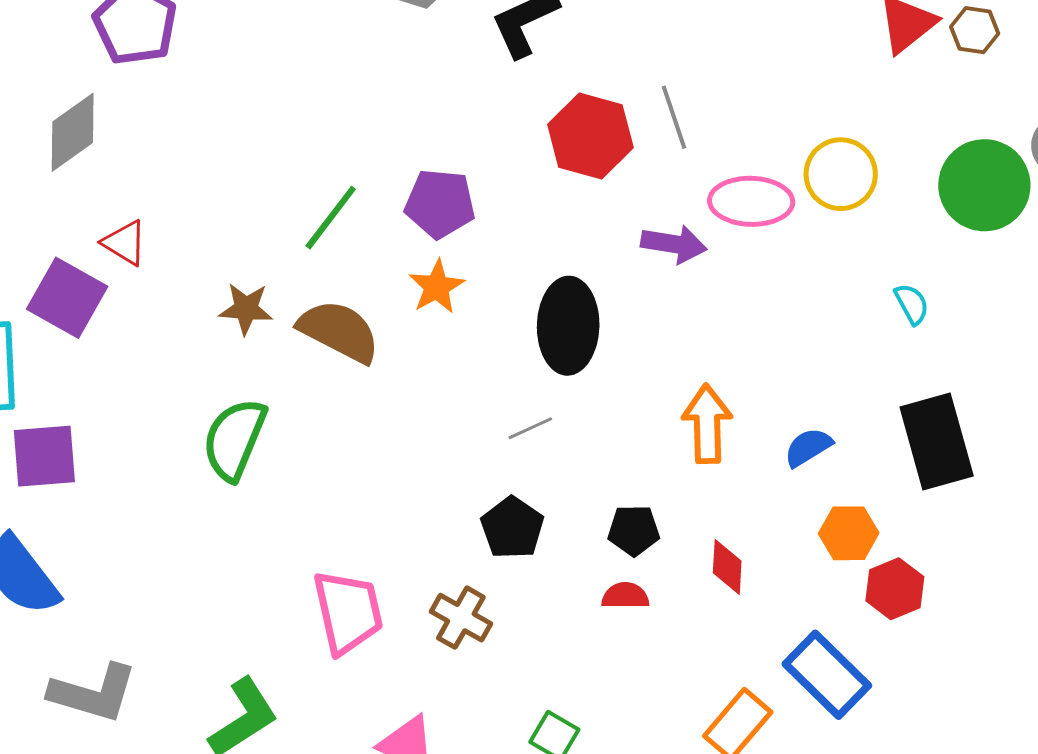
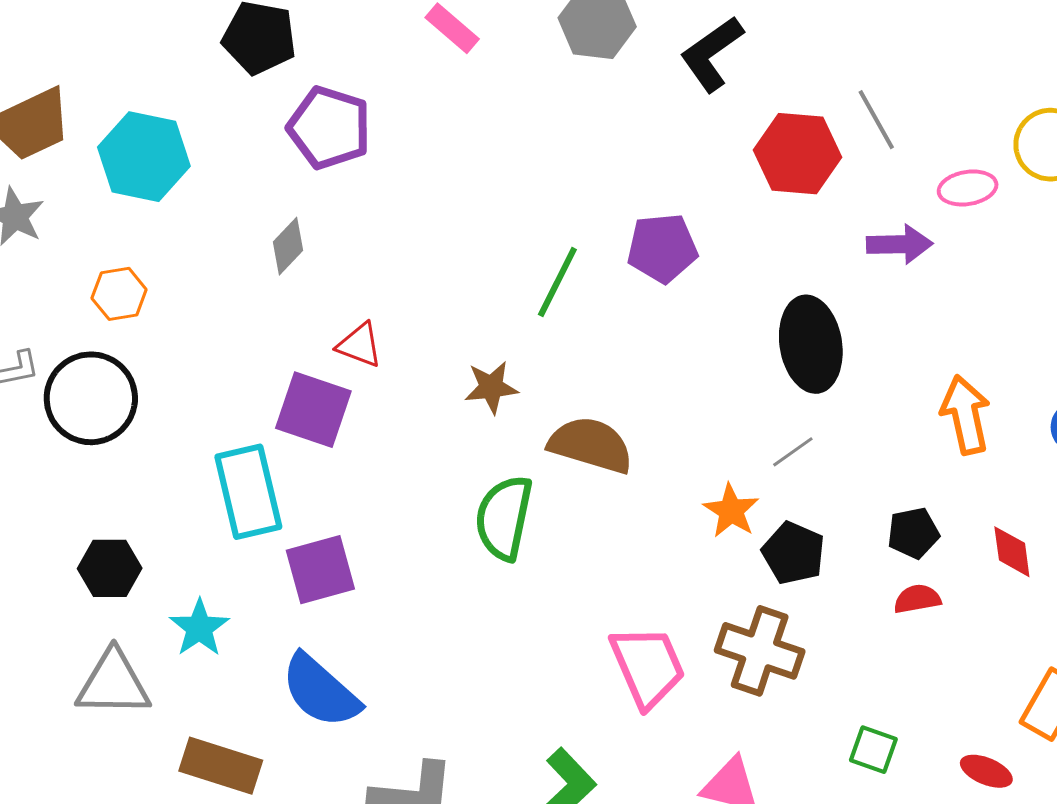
gray diamond: (73, 132) -> (288, 246), size x0.7
pink ellipse: (751, 201) -> (968, 188), size x0.7
orange star: (437, 287) -> (731, 511), moved
brown semicircle: (339, 331) -> (591, 445), moved
brown cross: (461, 618) -> (760, 651), size x1.4

